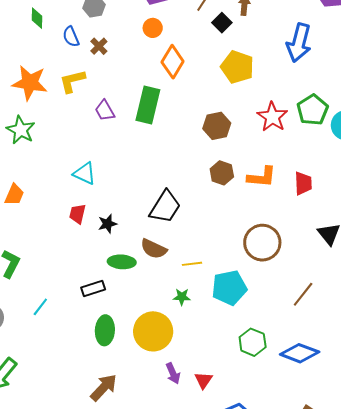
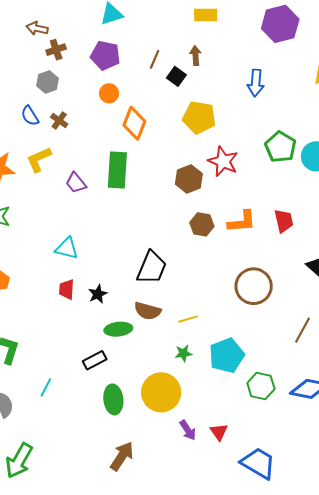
blue arrow: (299, 43) -> (256, 83), size x0.7
red star: (272, 117) -> (223, 161), moved
cyan pentagon: (229, 288) -> (227, 355), moved

